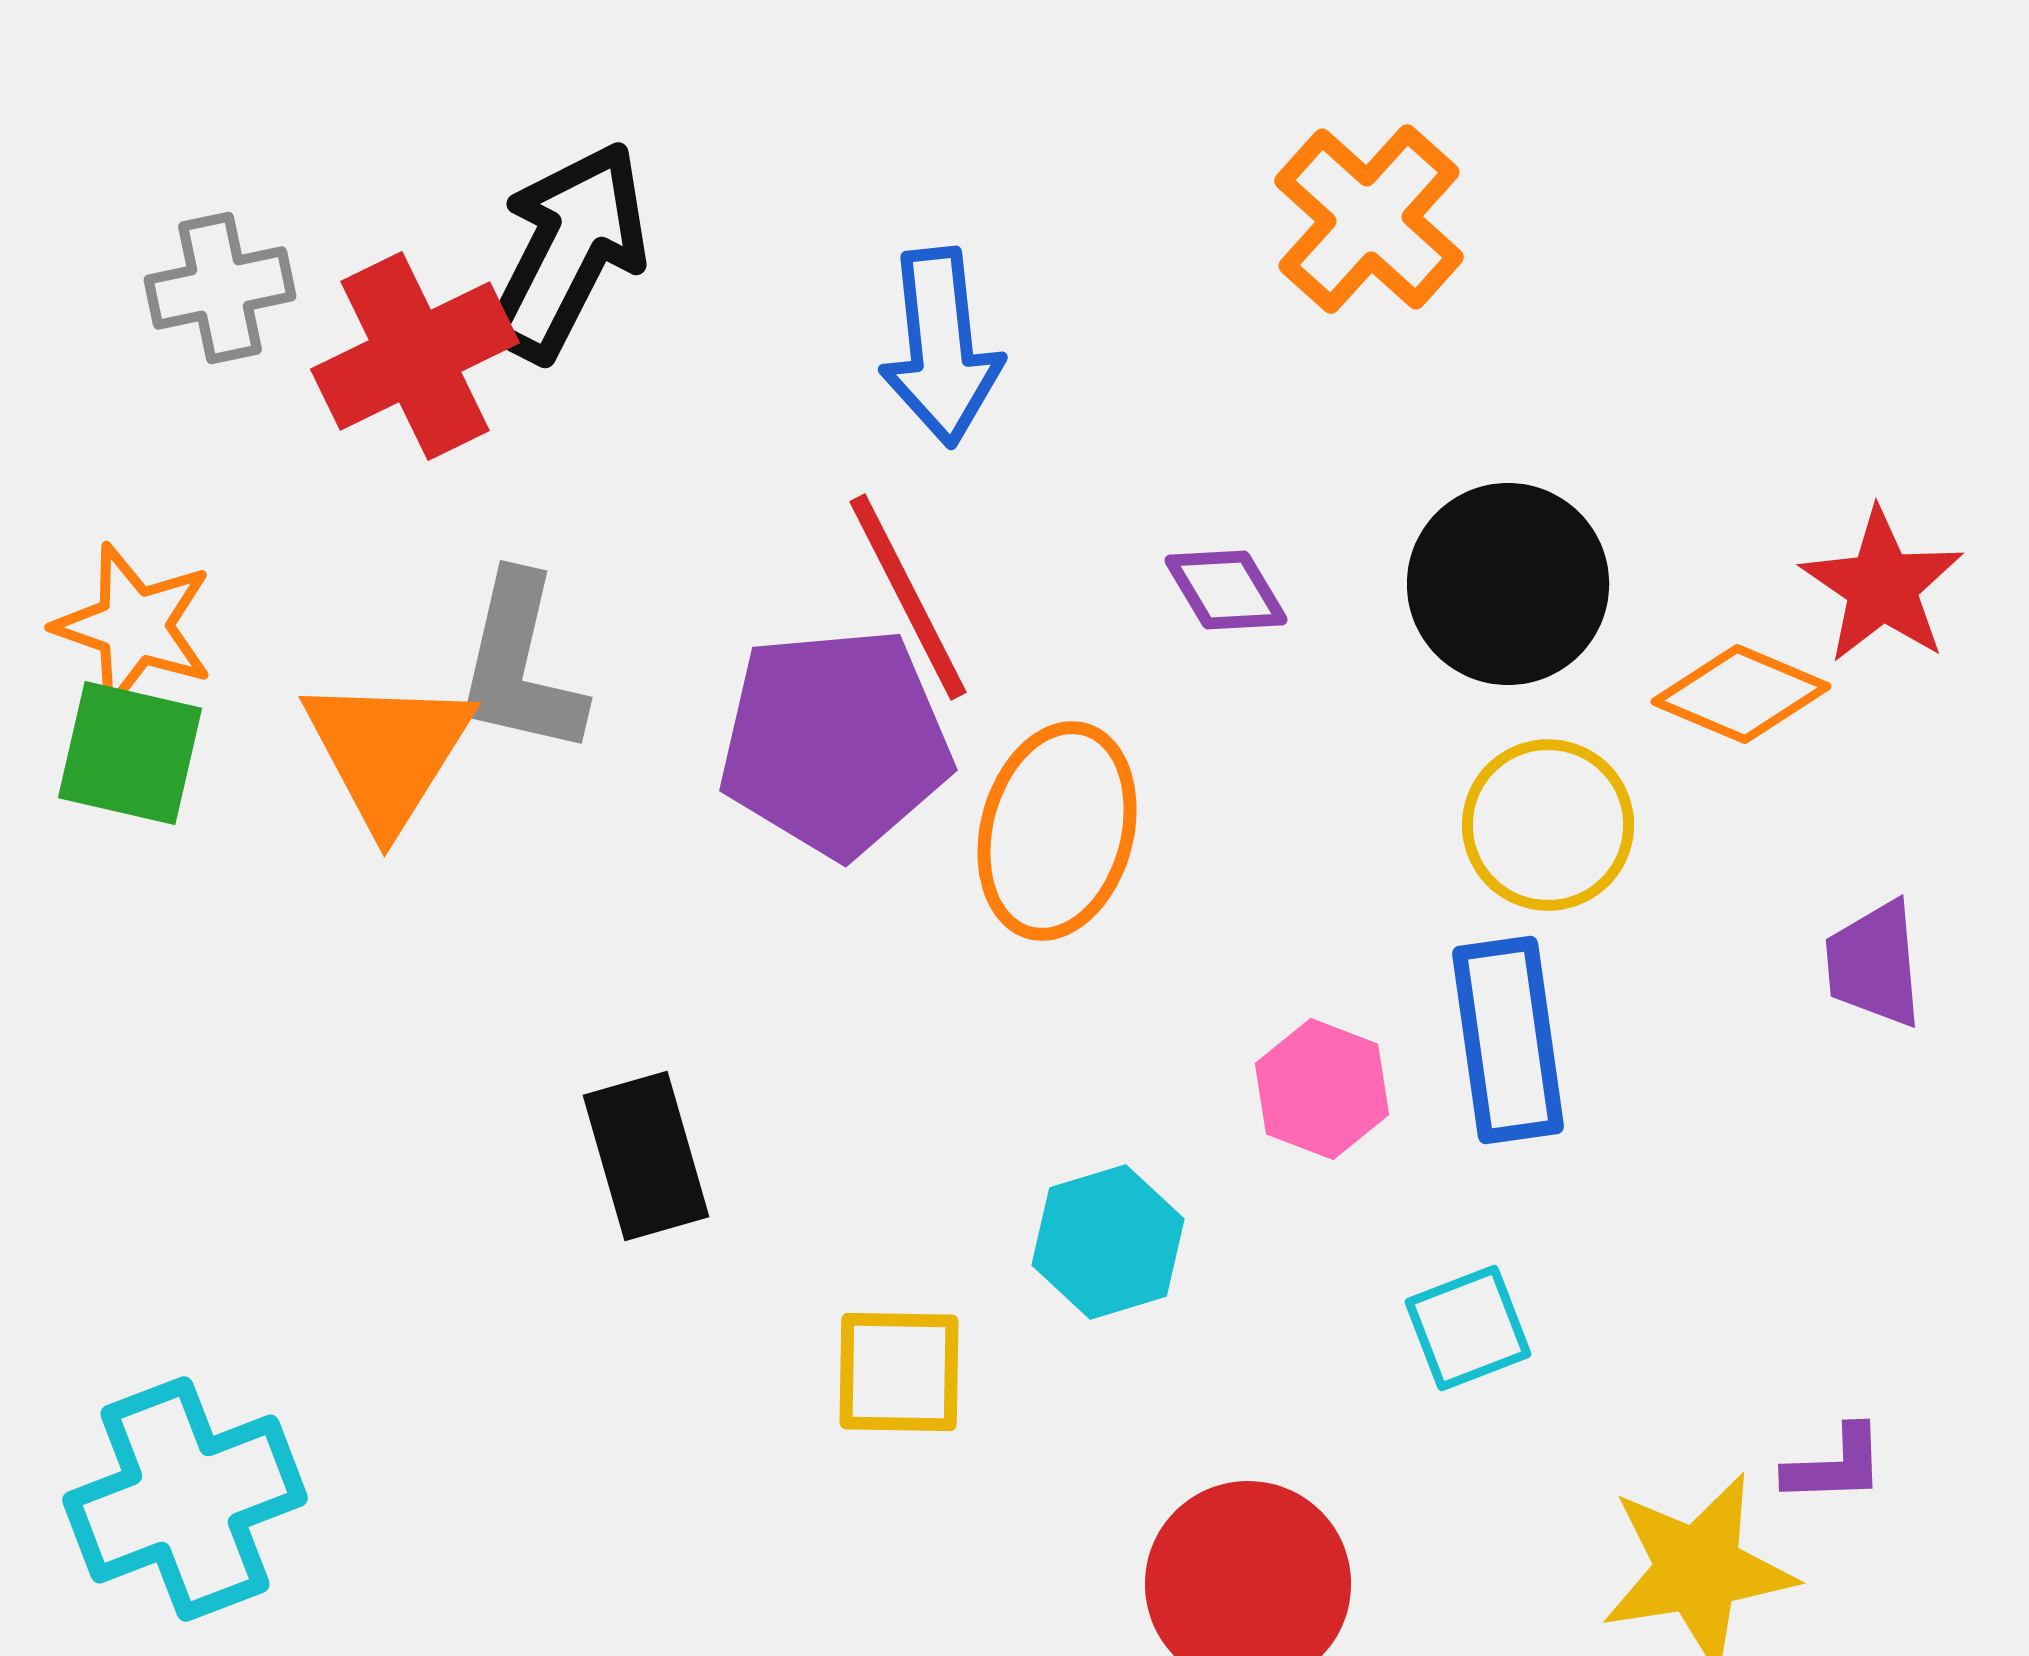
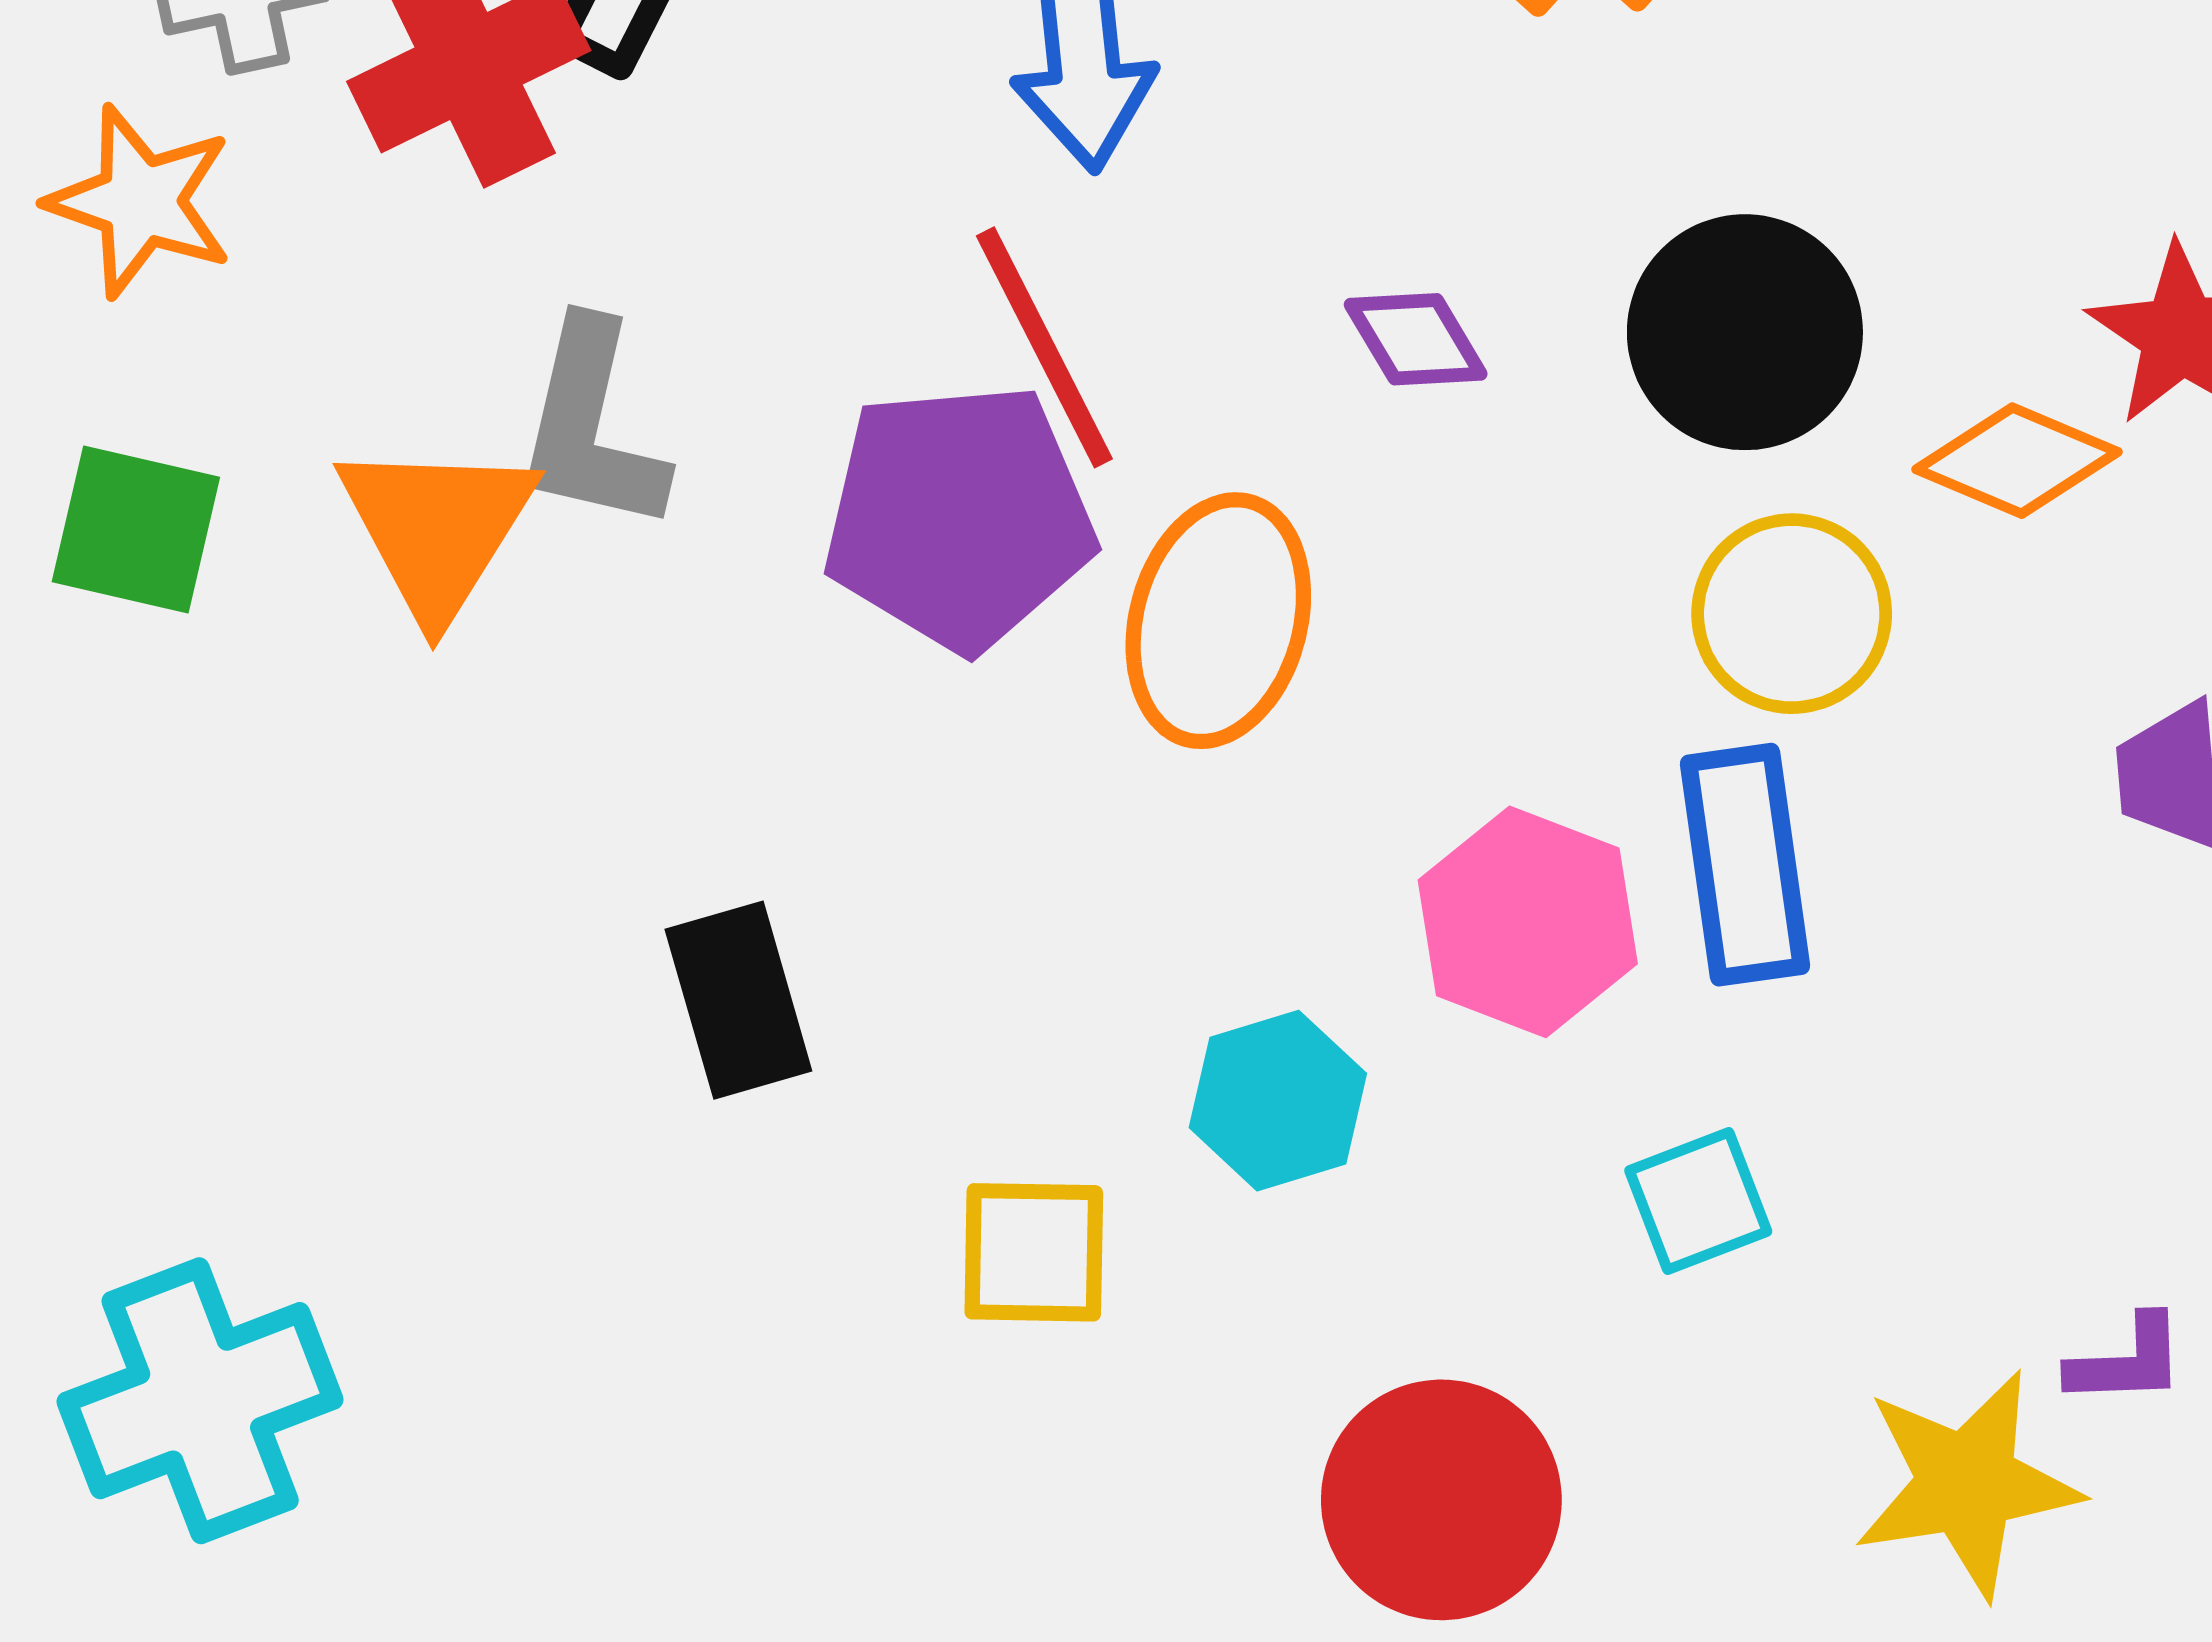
orange star: (134, 626) -> (141, 201), moved
pink hexagon: (1322, 1089) -> (1528, 922), size x1.4

